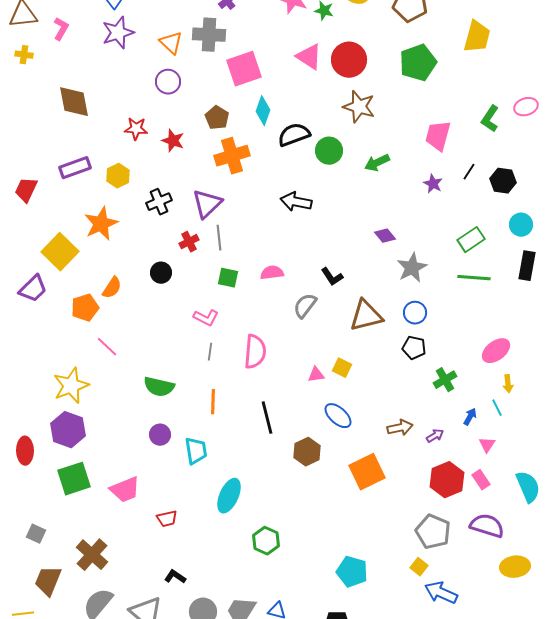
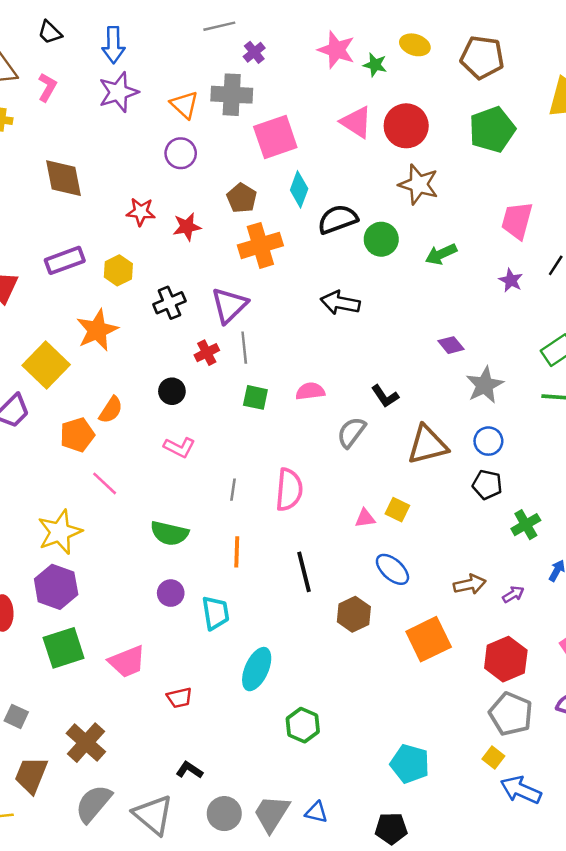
red star: (173, 141) -> (187, 227), turned -30
pink L-shape: (206, 318) -> (179, 447), moved
red hexagon: (447, 480) -> (506, 659), moved

